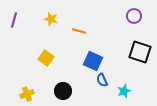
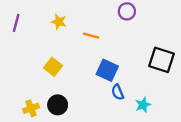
purple circle: (134, 16) -> (127, 11), moved
black circle: (63, 91) -> (58, 105), moved

